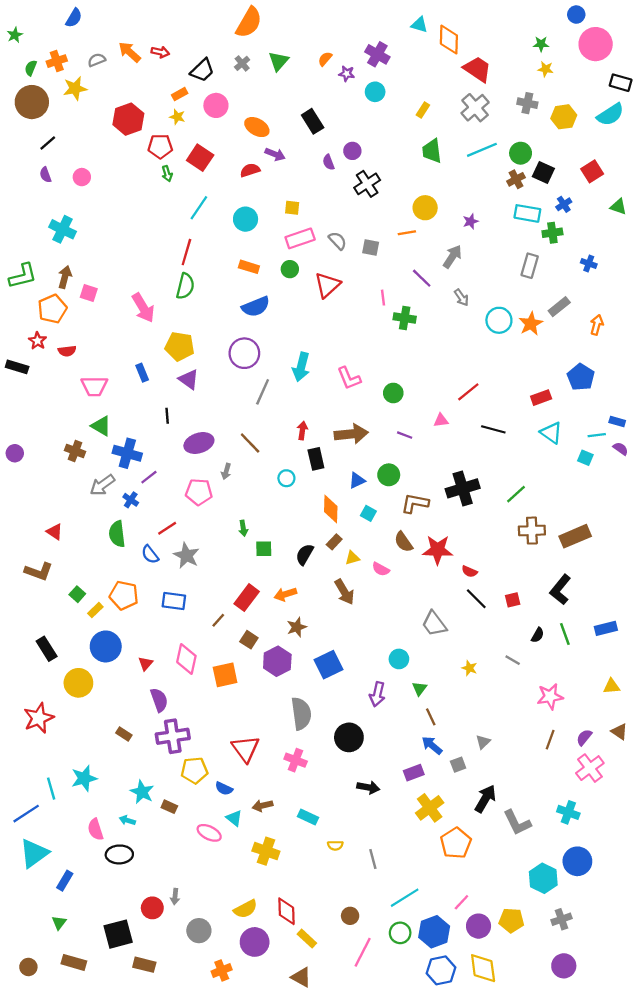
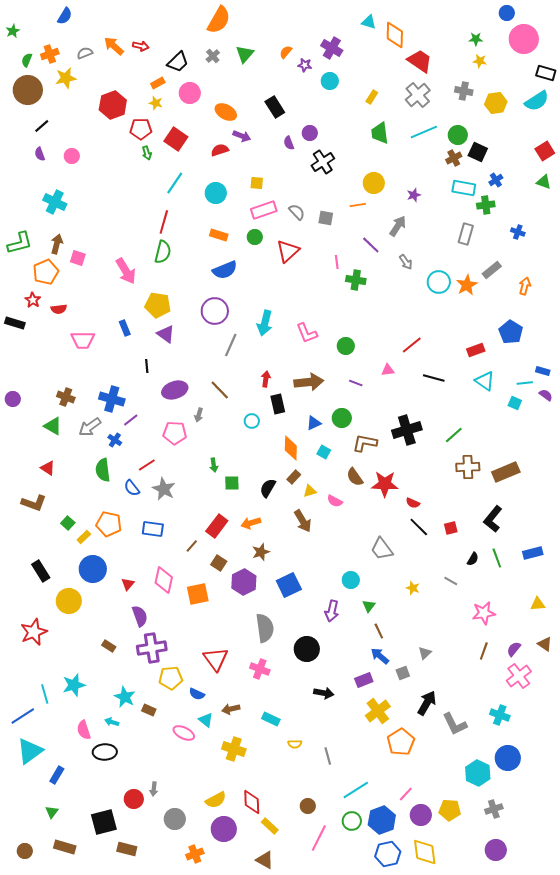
red square: (592, 171) -> (545, 151), moved
green triangle: (101, 426) -> (53, 426), moved

